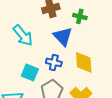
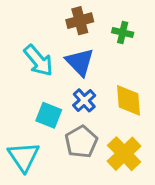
blue triangle: (63, 36) -> (80, 62), moved
blue cross: (54, 62) -> (84, 100), turned 35

